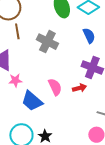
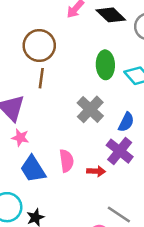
blue semicircle: (89, 36) -> (126, 122), moved, turned 35
gray cross: (47, 42) -> (90, 109), moved

